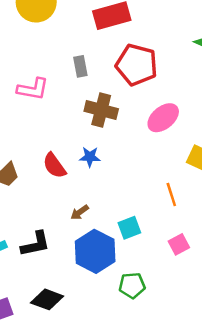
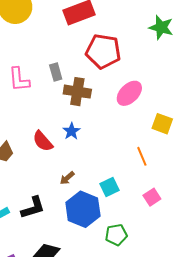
gray rectangle: (80, 66) -> (56, 72), moved
pink L-shape: (33, 89) -> (19, 79), turned 80
blue star: (90, 157) -> (71, 131), turned -30

